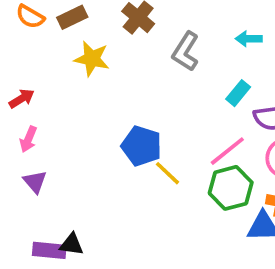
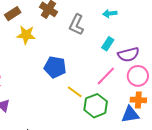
blue pentagon: (142, 146) -> (55, 67), moved
green hexagon: (231, 188) -> (96, 106), moved

